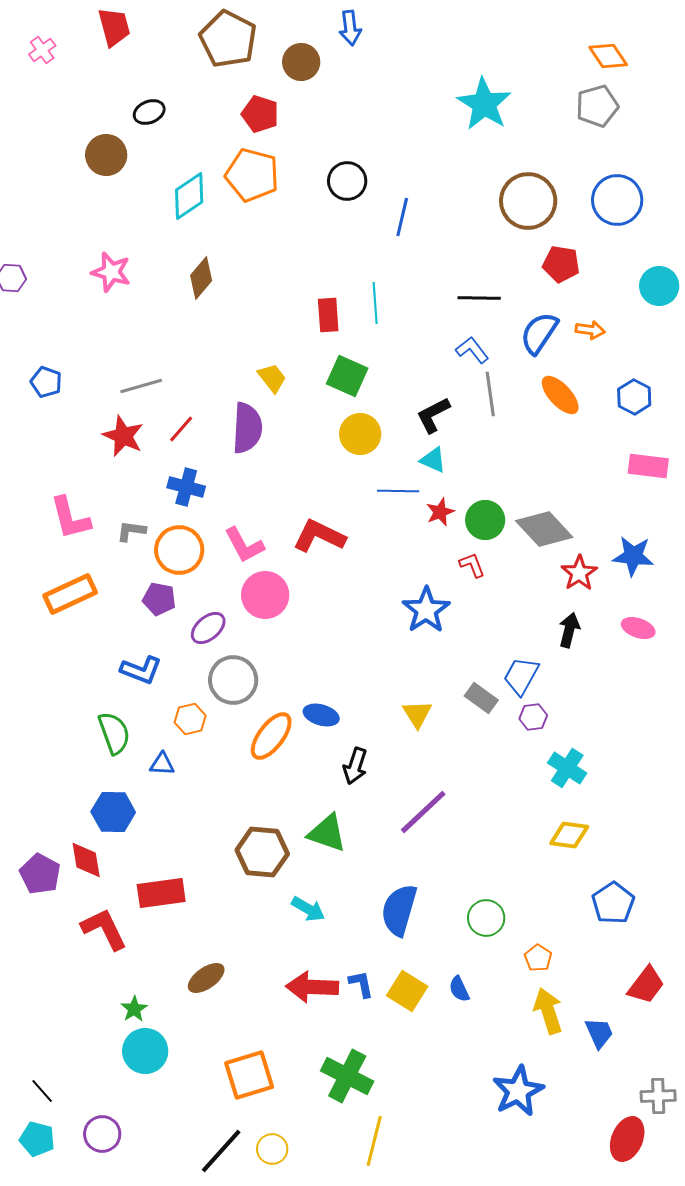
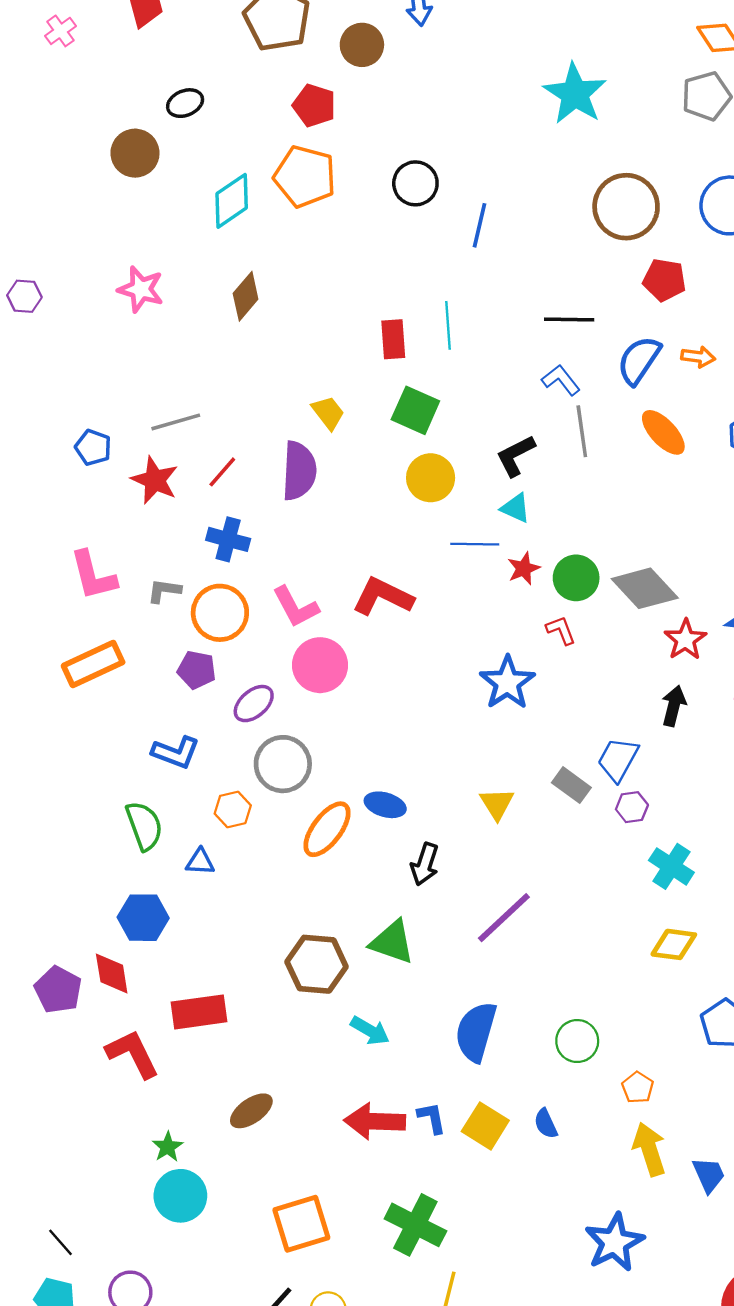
blue pentagon: (46, 382) -> (93, 448), moved

